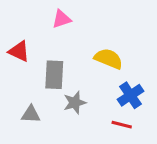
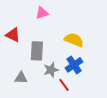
blue cross: (130, 95) -> (74, 65), moved
red line: (122, 125) -> (64, 85), moved, turned 40

